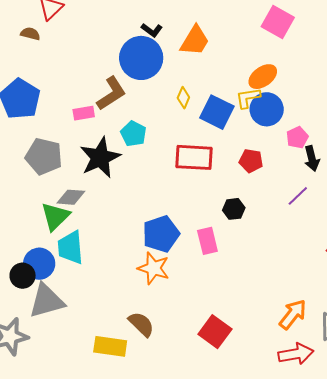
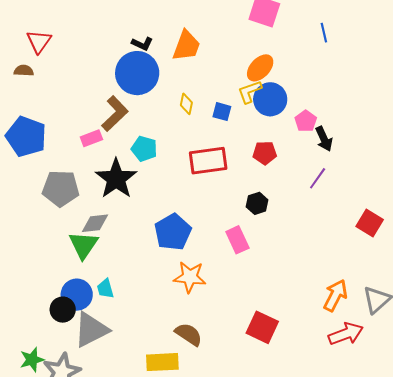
blue square: (217, 112) -> (222, 112), size x0.6
blue pentagon: (161, 234) -> (173, 232), moved
cyan trapezoid: (70, 248) -> (105, 289), moved, size x0.6

